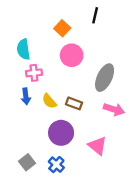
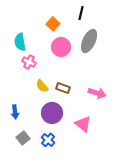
pink cross: (34, 73) -> (29, 62), turned 32
gray ellipse: (105, 78) -> (89, 41), moved
blue arrow: (26, 96) -> (15, 112), moved

